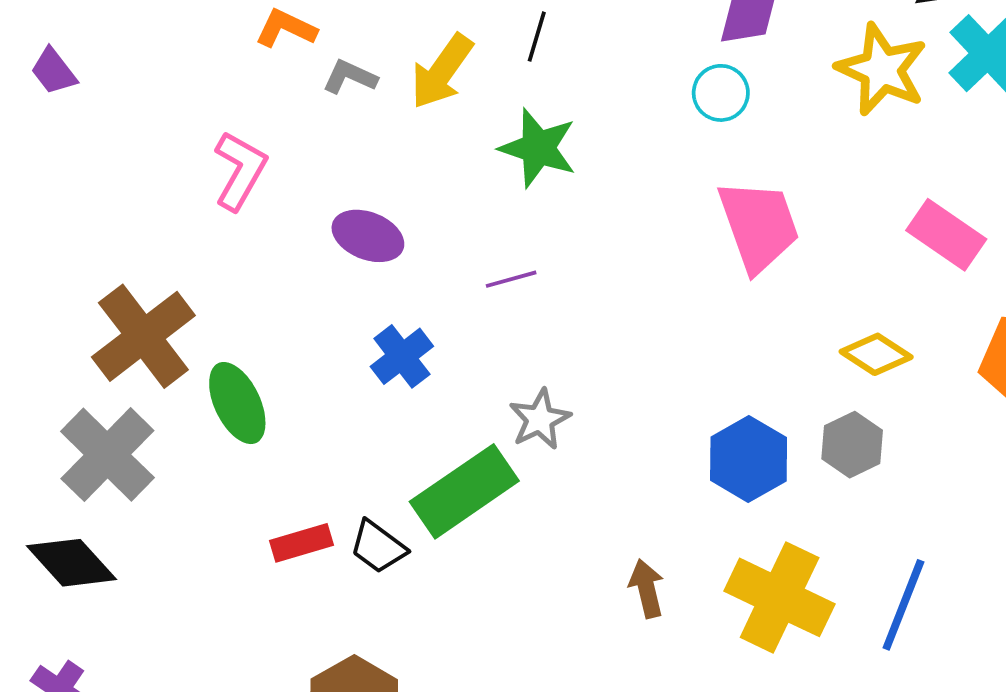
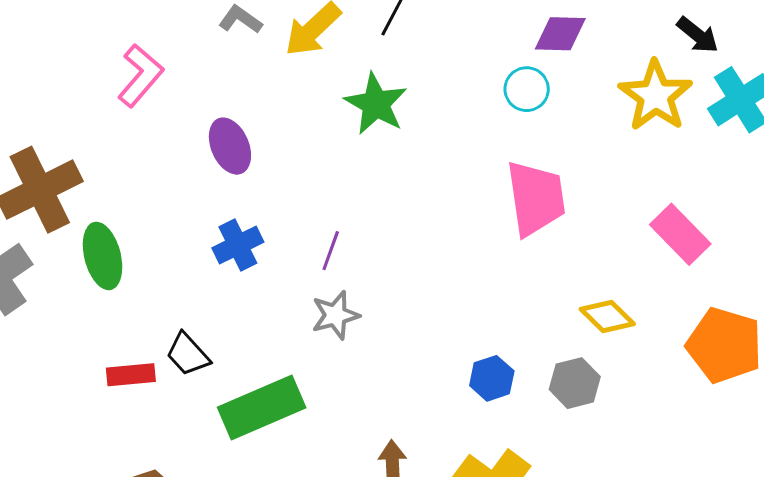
purple ellipse: (368, 236) -> (230, 146), turned 34
purple line: (511, 279) -> (331, 251), moved, turned -66
blue hexagon: (749, 459) -> (492, 378), size x0.7
green rectangle: (464, 491) -> (262, 407), moved
black trapezoid: (378, 547) -> (188, 354), moved

